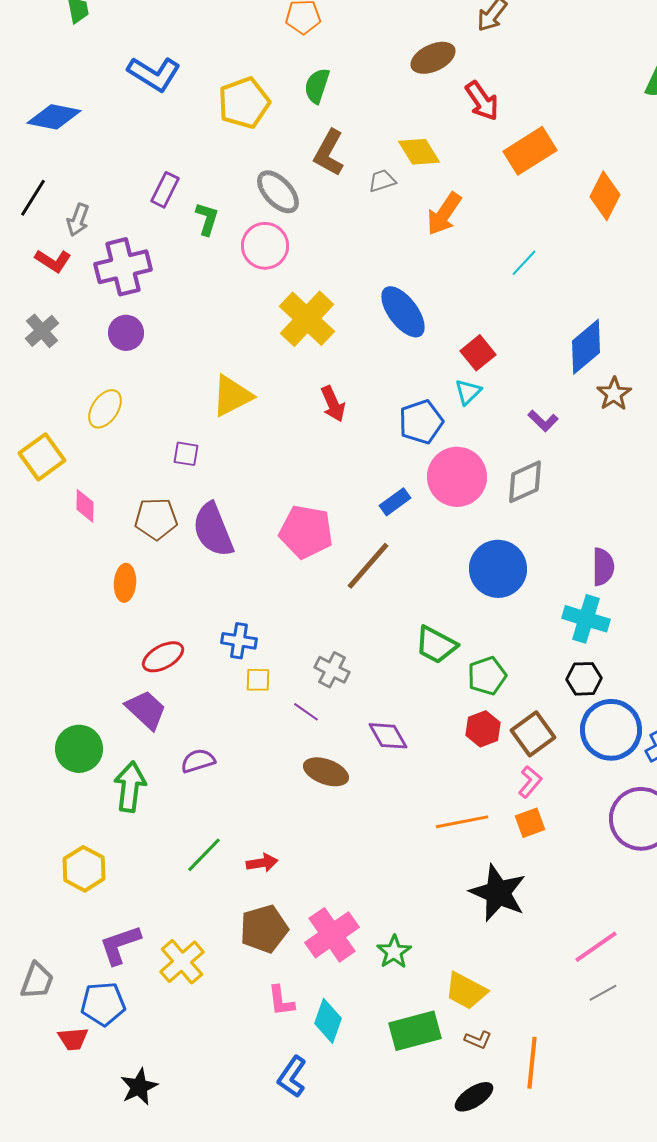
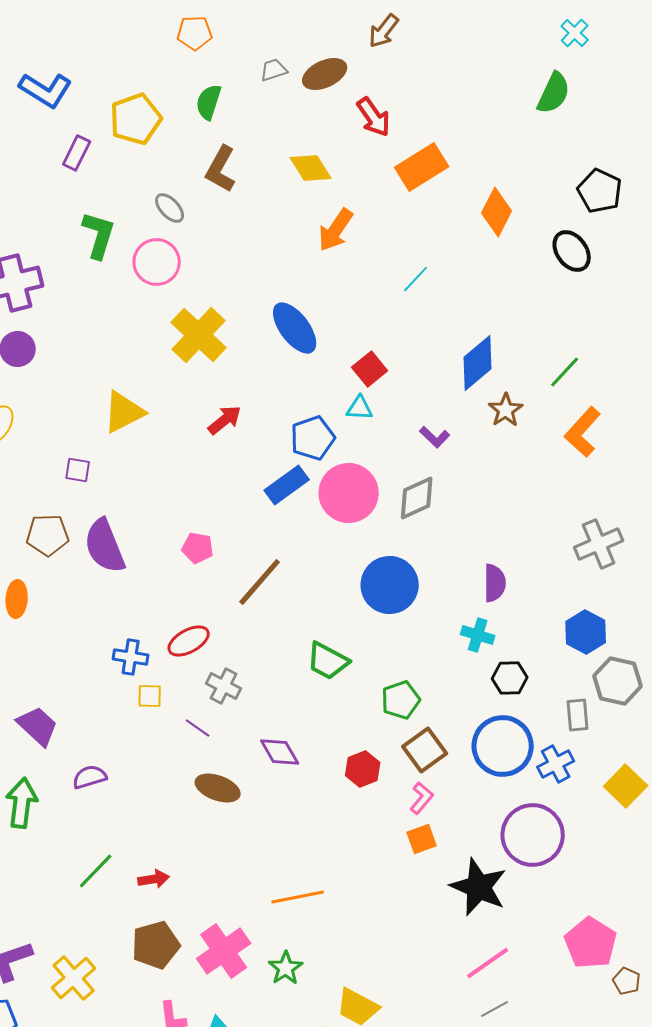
gray trapezoid: (382, 181) -> (274, 70), moved
purple rectangle: (165, 190) -> (77, 153), moved
gray ellipse: (278, 192) -> (170, 208), size x0.7
green L-shape: (207, 219) -> (99, 235), size x1.4
cyan triangle: (468, 392) -> (360, 408), turned 48
red arrow: (333, 404) -> (225, 420), turned -105
blue rectangle: (395, 502) -> (287, 485), moved, size x1.4
pink pentagon: (306, 532) -> (198, 548), size x0.6
cyan cross: (586, 619) -> (478, 635), size x0.7
red ellipse: (163, 657) -> (189, 641), moved
green pentagon: (487, 676) -> (401, 700), moved
black hexagon: (584, 679) -> (510, 678), moved
red hexagon: (483, 729) -> (363, 769), moved
orange line: (462, 822) -> (298, 897), moved
black star: (498, 893) -> (479, 887), moved

